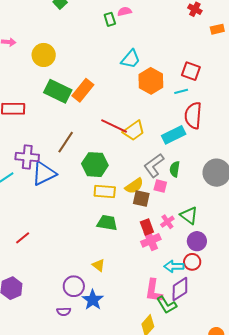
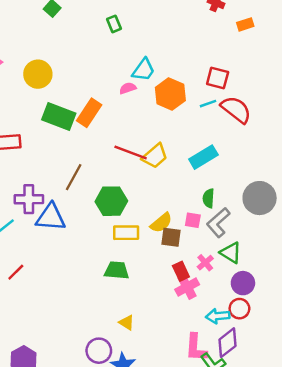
pink semicircle: (124, 11) -> (128, 88), moved
red semicircle: (193, 115) -> (236, 109), moved, turned 128
gray L-shape: (154, 165) -> (218, 223), moved
blue triangle: (44, 173) -> (51, 217), turned 36
green trapezoid: (107, 223) -> (117, 270), moved
red line: (23, 238) -> (16, 272), moved

